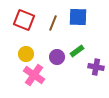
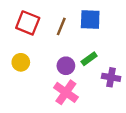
yellow circle: (26, 54) -> (21, 62), moved
pink cross: (34, 75) -> (66, 92), moved

